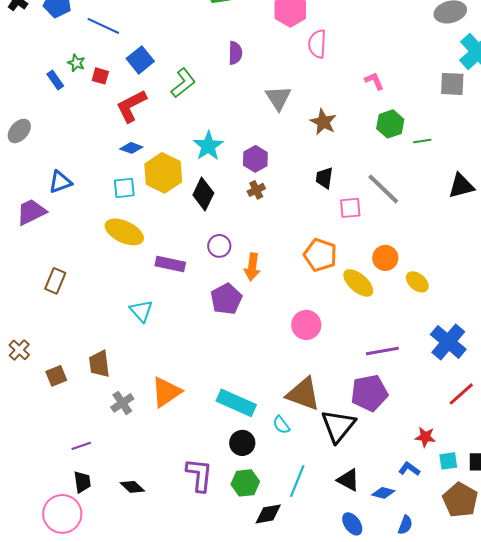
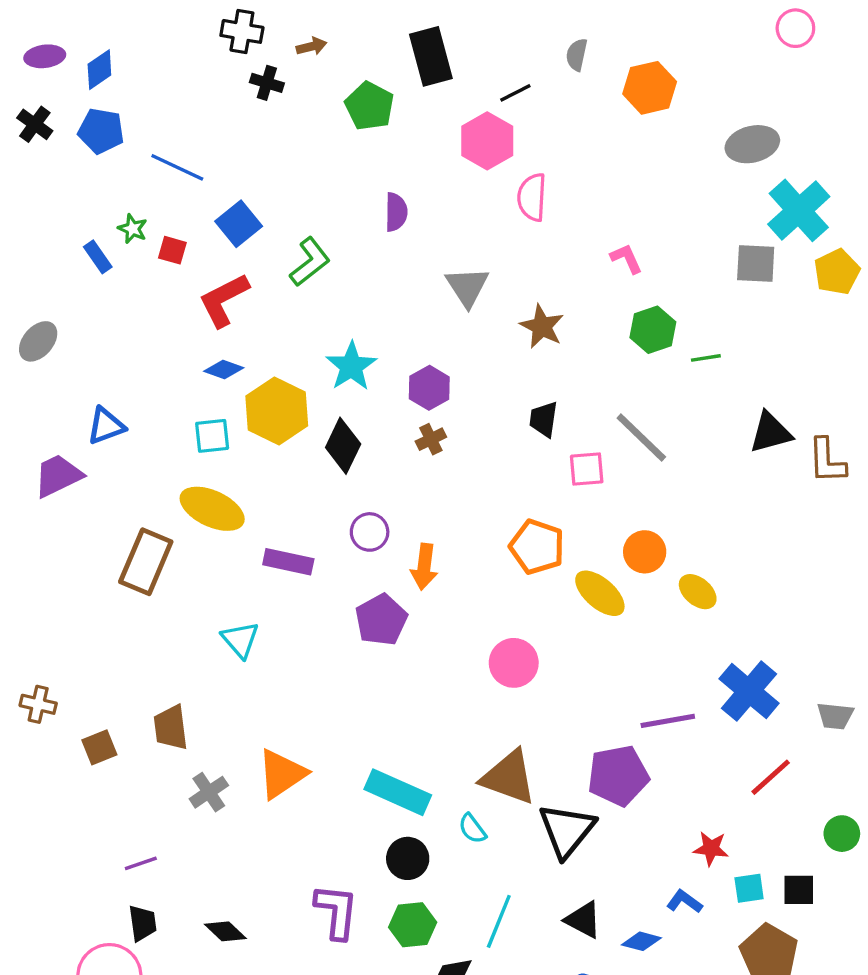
brown rectangle: (55, 281) -> (146, 562), moved, size x1.5
brown cross: (19, 350) -> (38, 704), turned -30
purple line: (382, 351) -> (668, 721), moved

